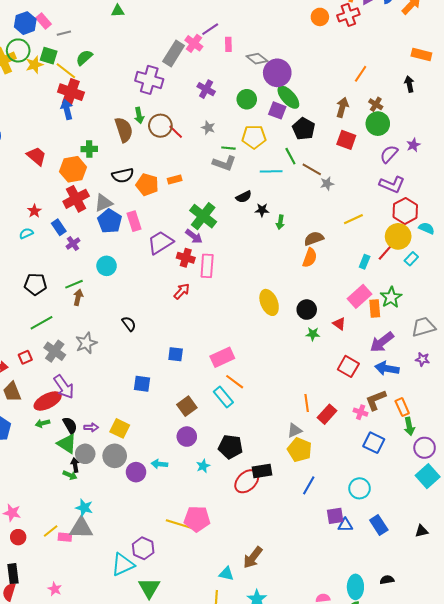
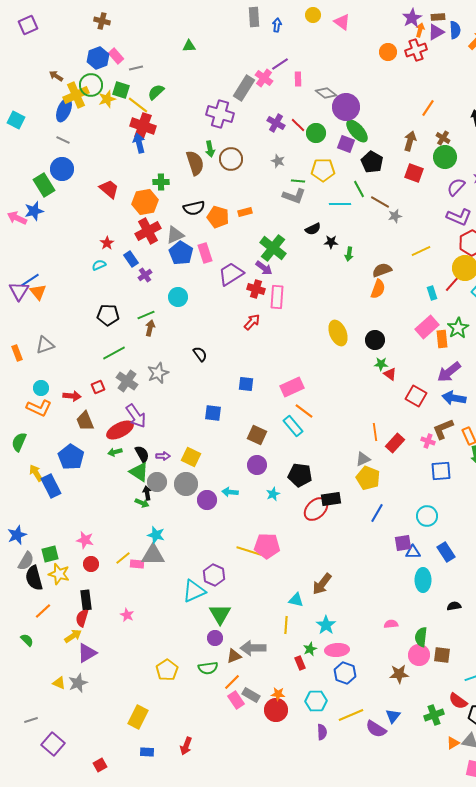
red line: (176, 132) -> (298, 125), moved
cyan rectangle: (365, 262) -> (432, 293), turned -40
red triangle: (339, 324) -> (390, 374), moved
brown square: (187, 406) -> (257, 435), turned -30
blue square: (374, 443) -> (441, 471), turned -30
cyan ellipse: (355, 587) -> (423, 580), moved

